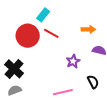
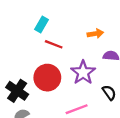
red circle: (28, 36) -> (47, 78), moved
purple star: (73, 61) -> (83, 73), size x1.5

